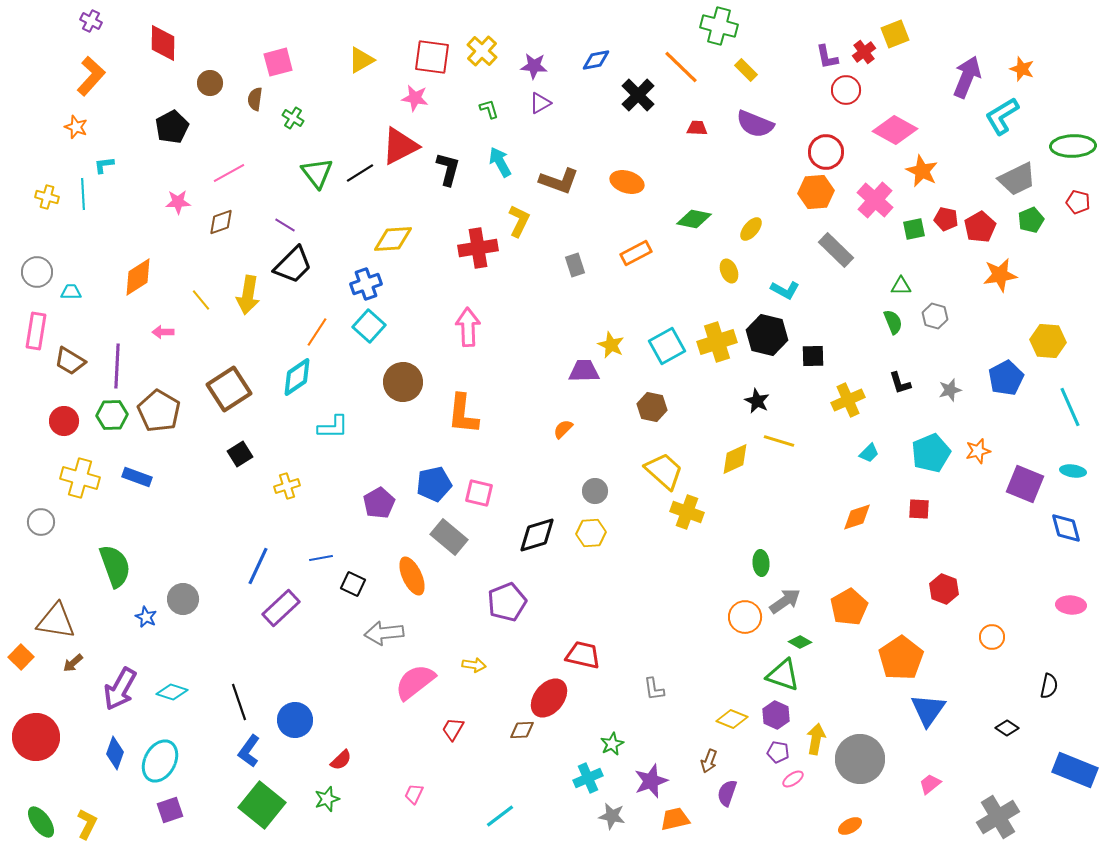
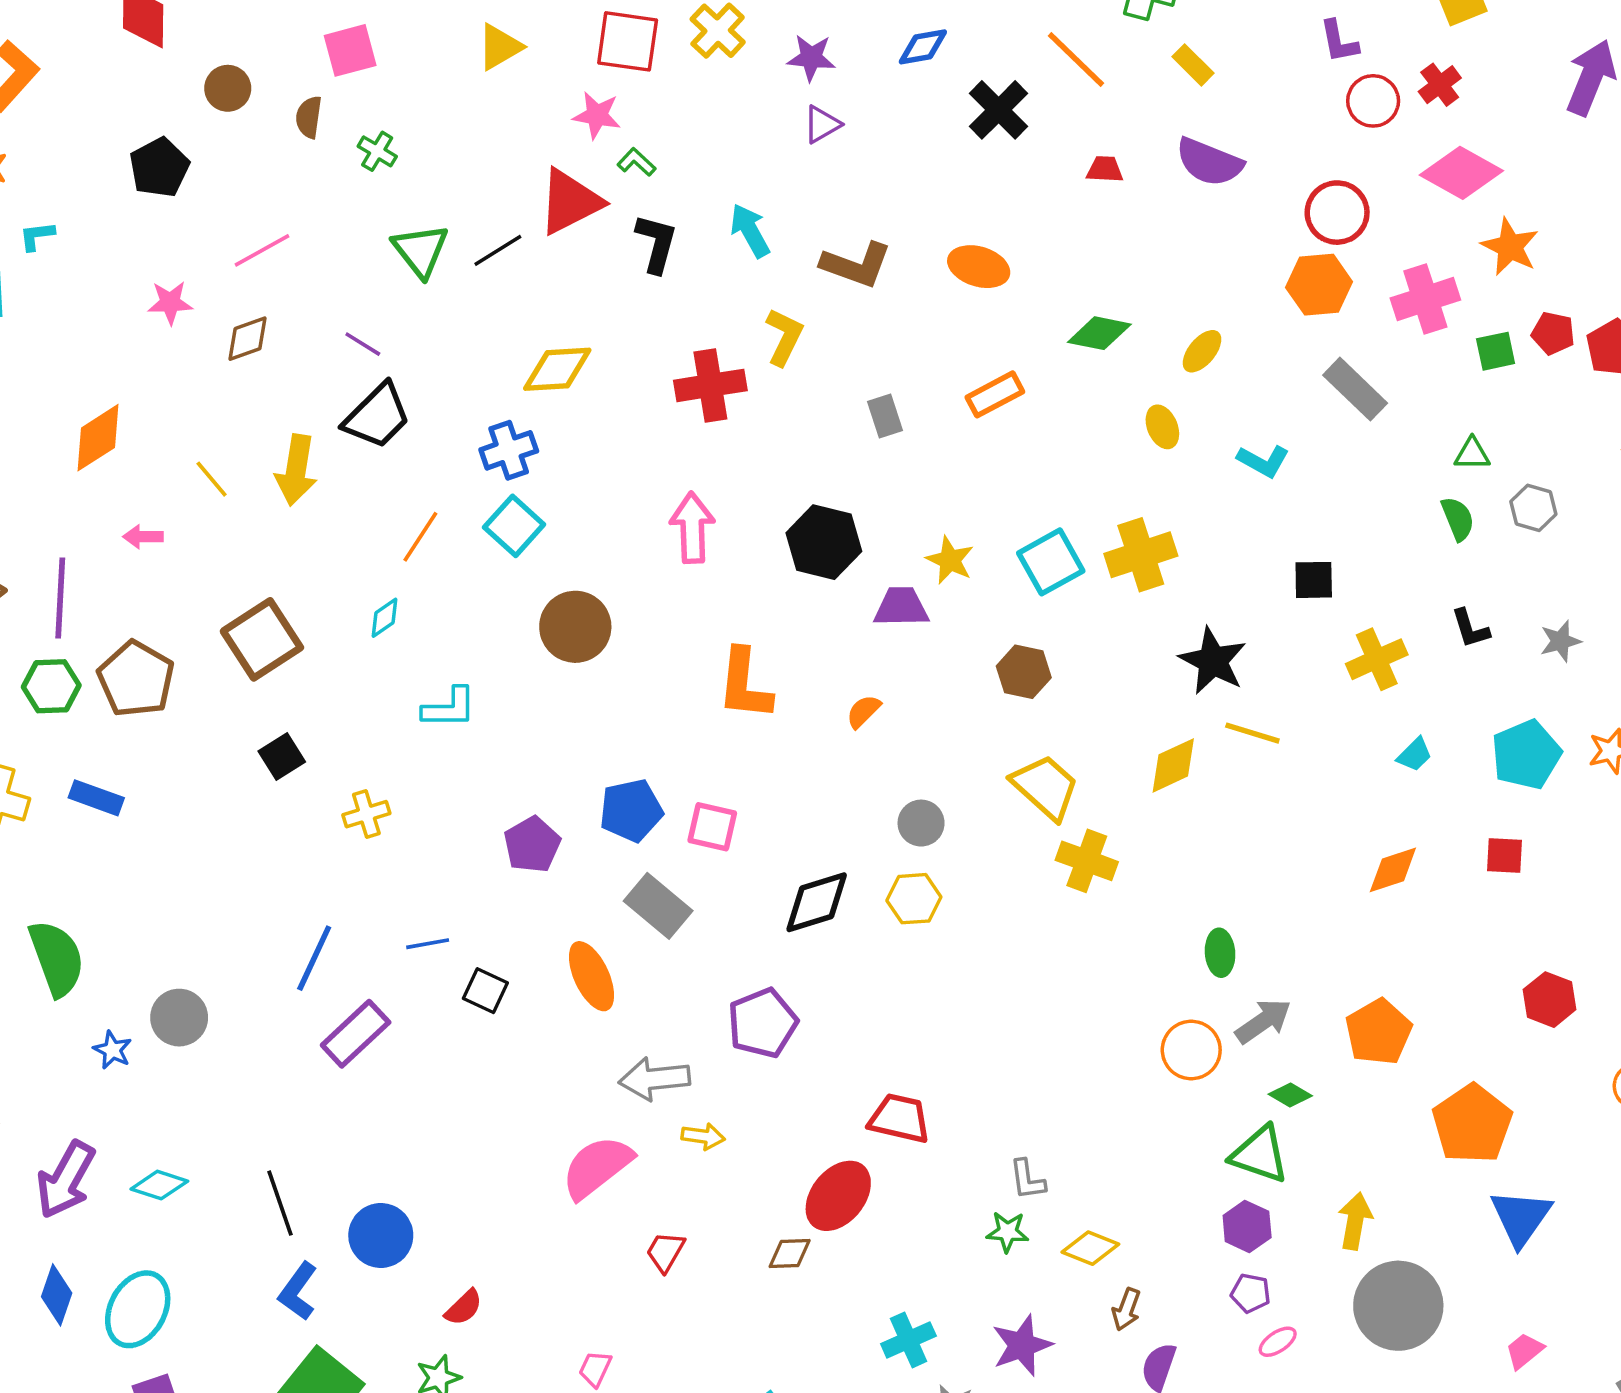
red cross: (864, 52) -> (1440, 85), moved
green L-shape: (489, 109) -> (637, 162), moved, turned -30
pink cross: (875, 200) -> (1425, 299), turned 30
black hexagon: (767, 335) -> (824, 542), moved
cyan diamond: (297, 377) -> (384, 618), size x0.6
black star: (757, 401) -> (1213, 661), size x1.5
orange L-shape: (463, 414) -> (745, 684), moved
gray arrow: (384, 633) -> (655, 1079), moved
yellow diamond: (732, 719) -> (1090, 1248), moved
yellow arrow: (816, 739) -> (1355, 1221), moved
green star: (612, 744) -> (1008, 1232), moved, turned 30

